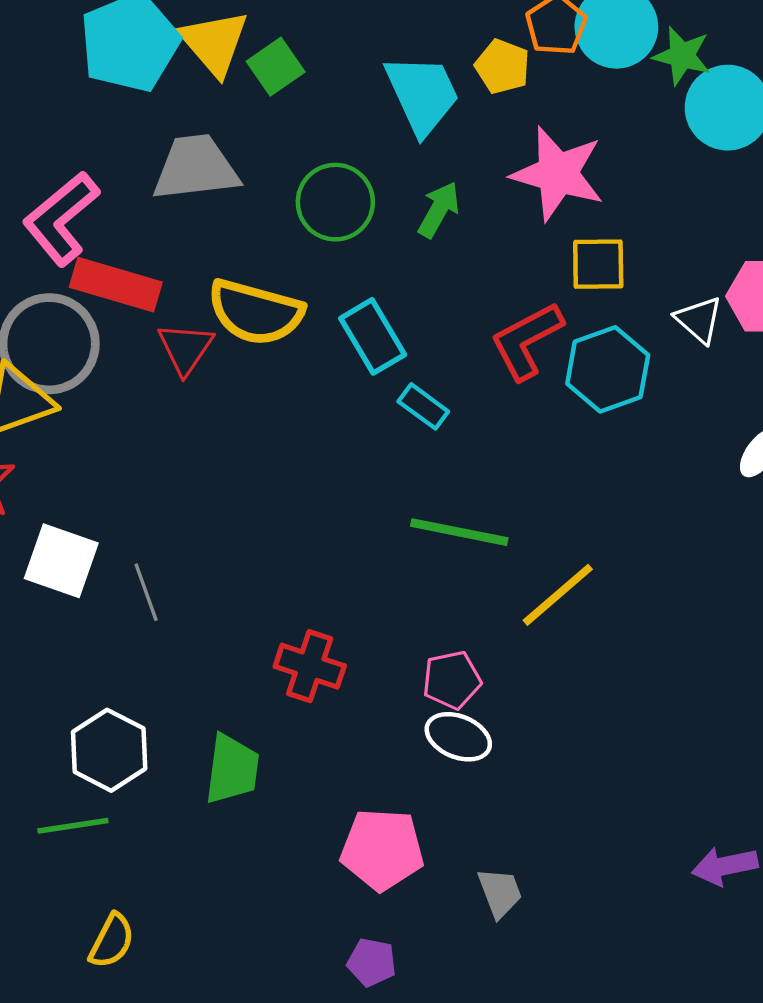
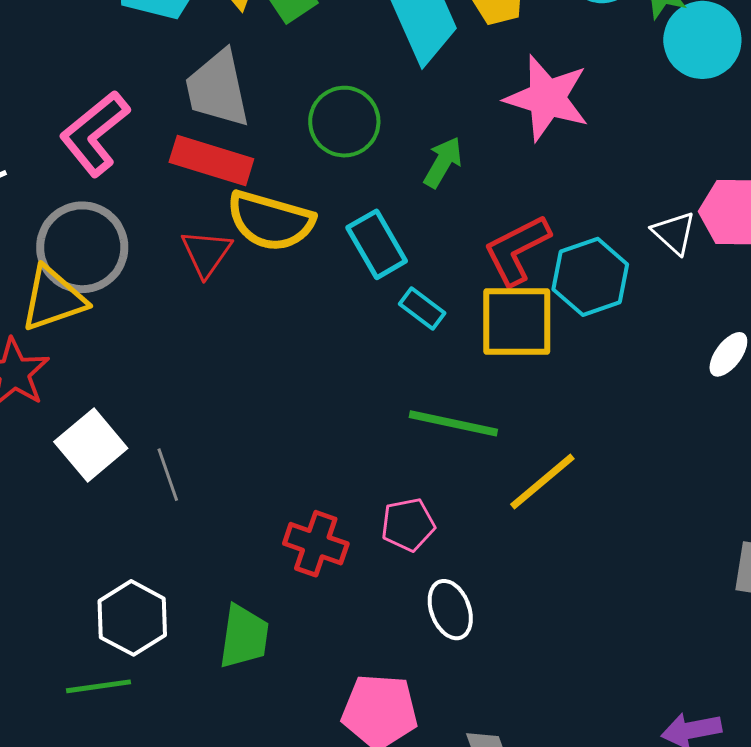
gray trapezoid: (196, 168) -> (218, 89), turned -96
green arrow: (439, 210) -> (443, 162), moved
yellow square: (598, 264) -> (517, 322), moved, size x1.5
red rectangle: (116, 285) -> (211, 160), moved
white square: (61, 561) -> (91, 445), turned 30
pink pentagon: (452, 680) -> (408, 525), moved
white ellipse: (458, 737) -> (450, 610), turned 46

